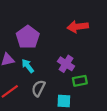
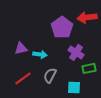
purple pentagon: (28, 37) -> (62, 27), moved
cyan arrow: (28, 66) -> (40, 54), turned 136

